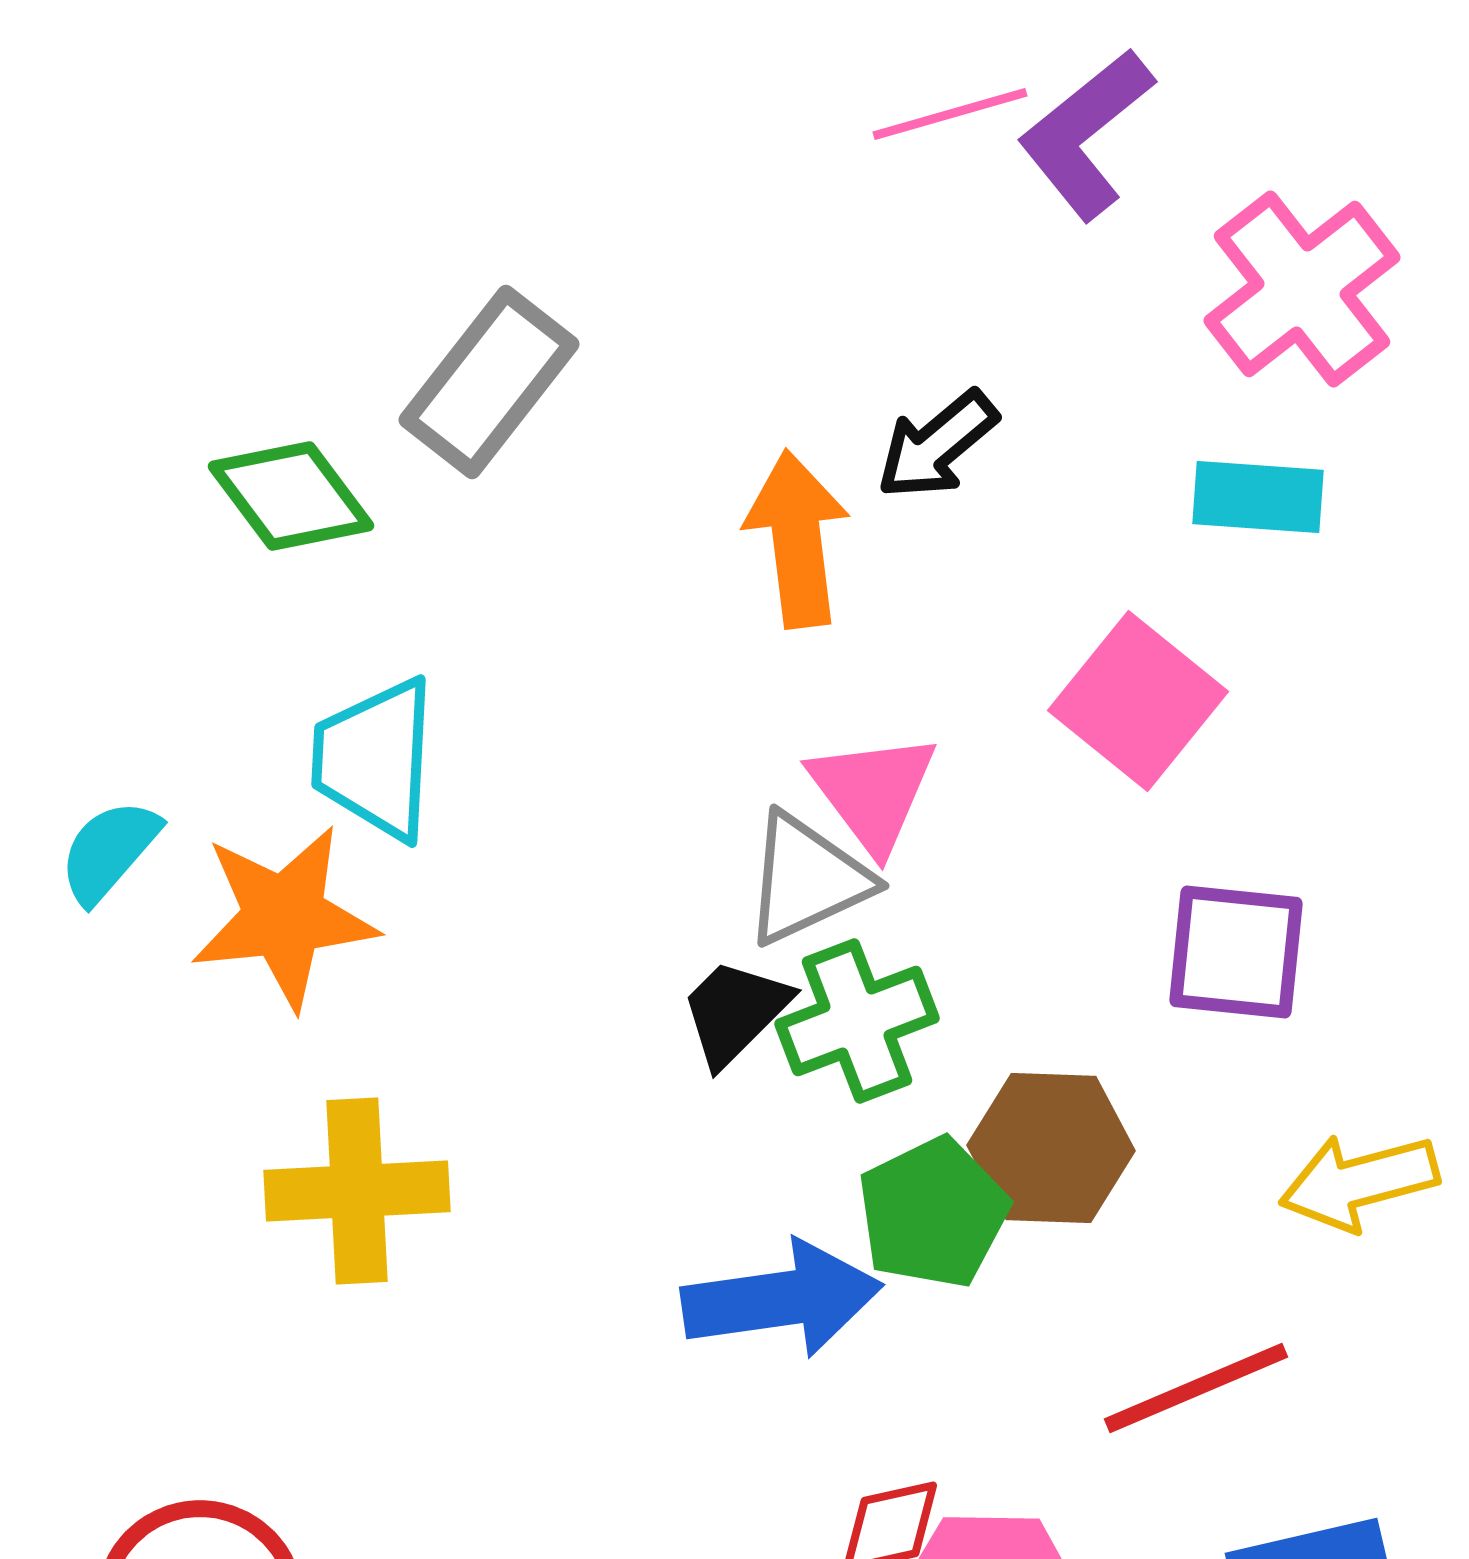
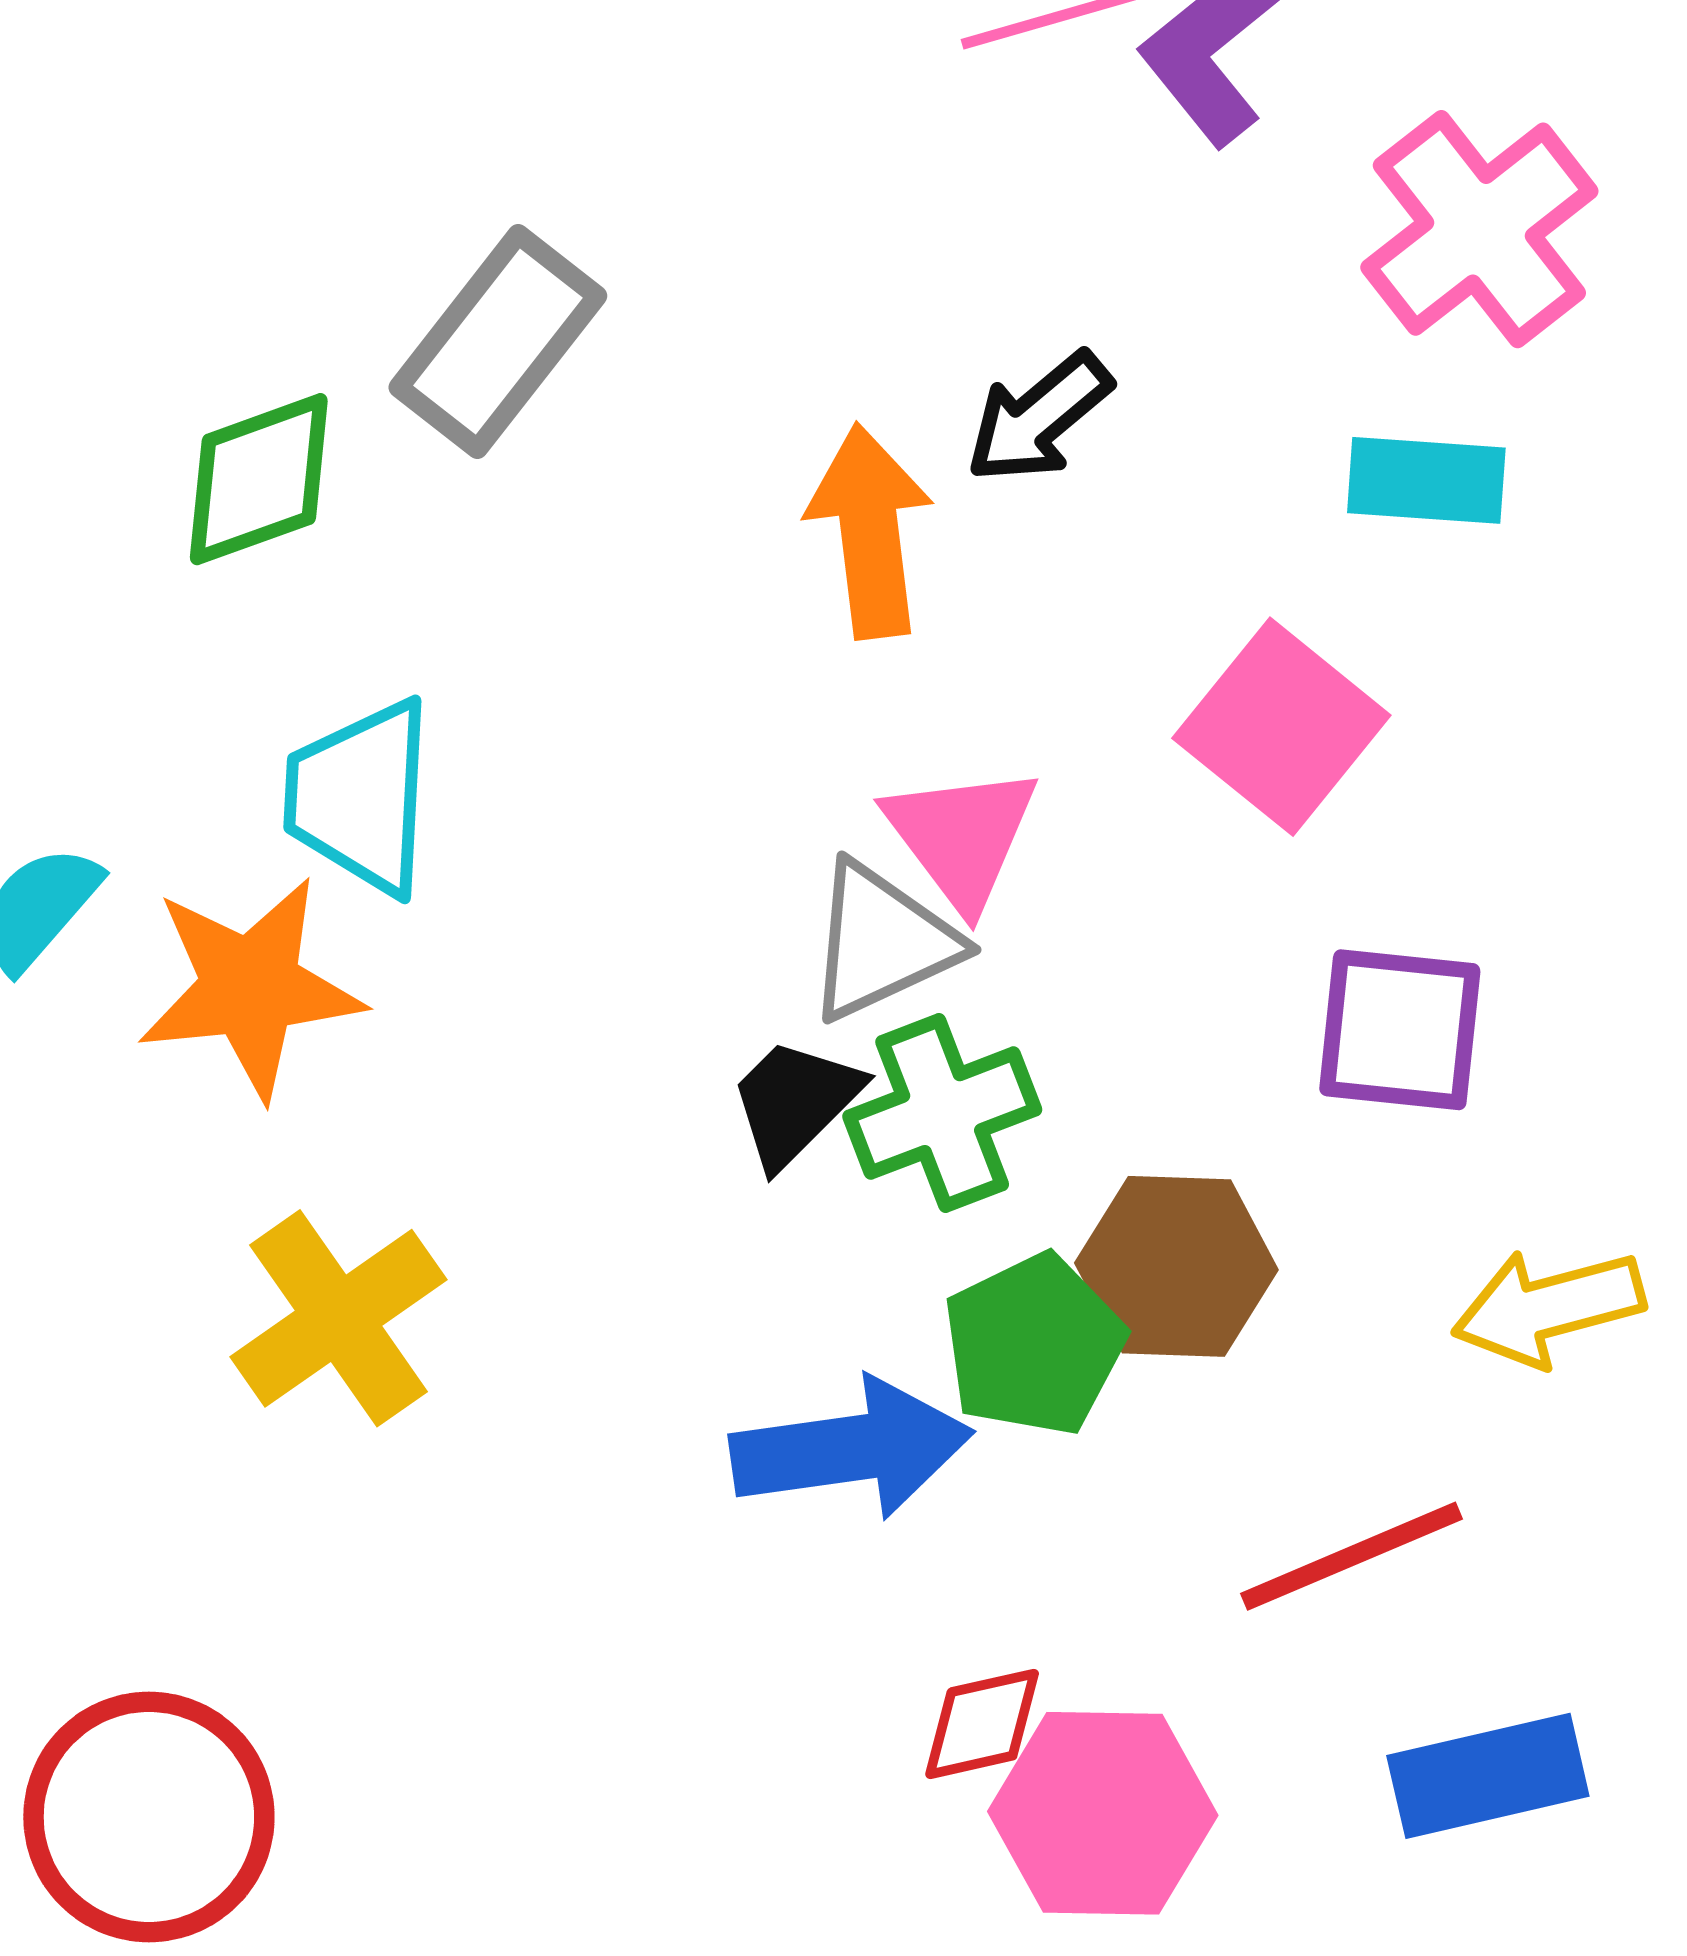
green diamond: (291, 496) -> (259, 479), turned -73
yellow cross: (357, 1191) -> (338, 1318), turned -32

